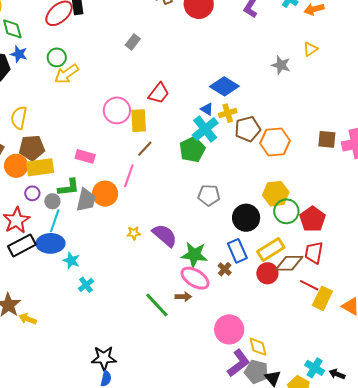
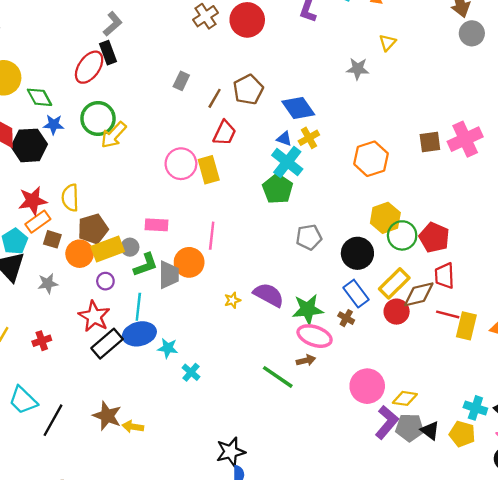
green circle: (57, 57) -> (98, 118), size x1.5
blue diamond: (224, 86) -> (298, 108), turned 36
brown pentagon: (248, 129) -> (248, 90), moved
brown line: (145, 149) -> (215, 98), moved
gray circle: (52, 201) -> (130, 247), moved
yellow diamond: (258, 347) -> (405, 398), turned -55

